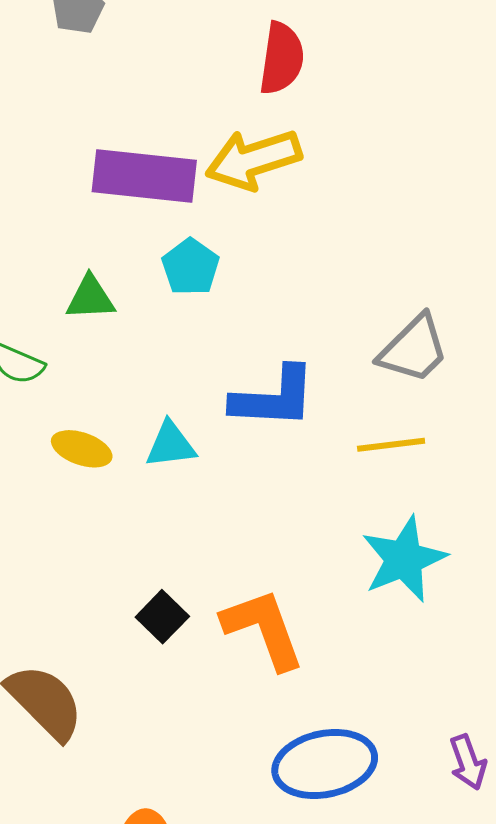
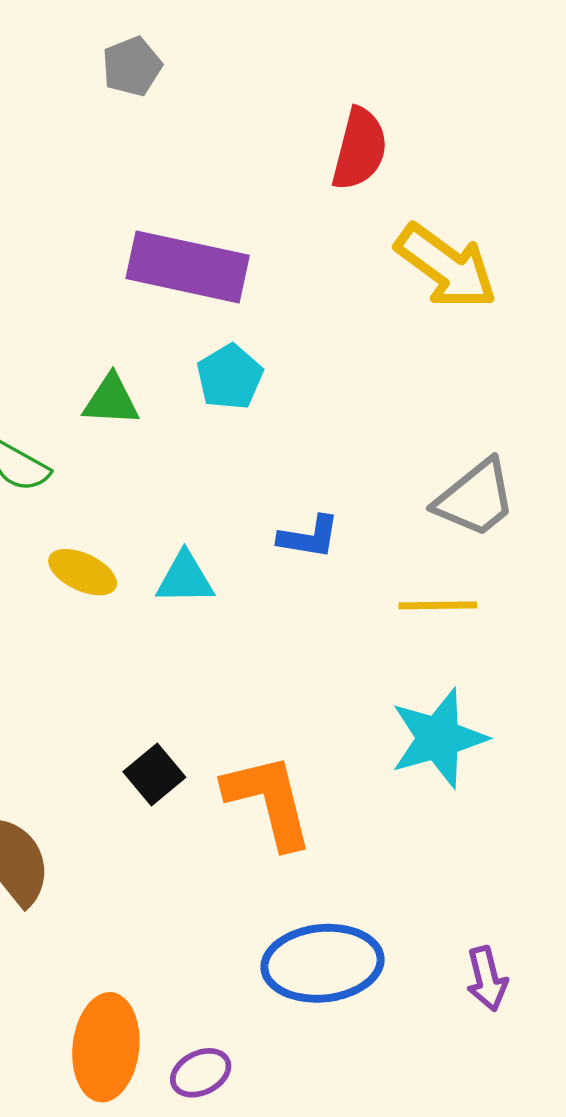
yellow arrow: (253, 159) -> (446, 267), moved, turned -132
blue L-shape: (274, 398) -> (309, 537), size x0.6

